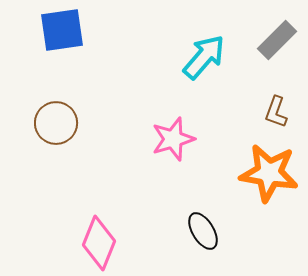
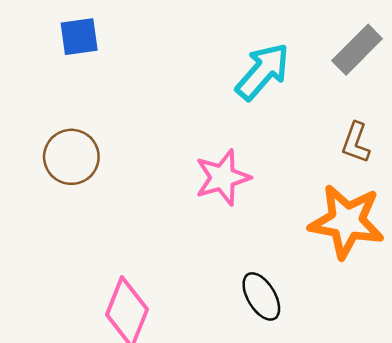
blue square: (62, 30) -> (79, 37), size x0.7

